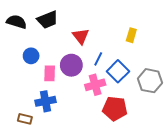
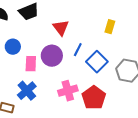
pink cross: (95, 85) -> (68, 91), moved
blue cross: (46, 101) -> (27, 91), turned -30
red pentagon: (115, 109) -> (94, 98), turned 30

